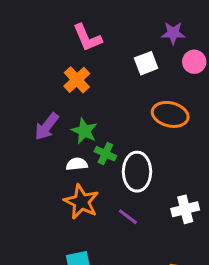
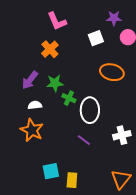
green star: (84, 131) -> (55, 83), turned -30
white semicircle: (77, 164) -> (35, 105), moved
orange star: (81, 202) -> (32, 130), moved

